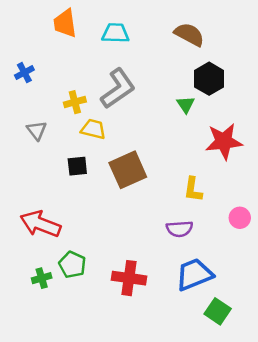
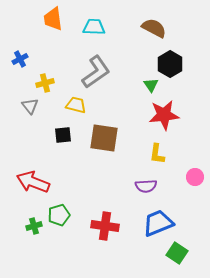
yellow cross: (75, 102) -> (45, 83), moved
red star: (224, 141) -> (164, 115), moved
brown square: (128, 170) -> (104, 138), turned 32
green pentagon: (72, 265) -> (59, 215), turned 30

